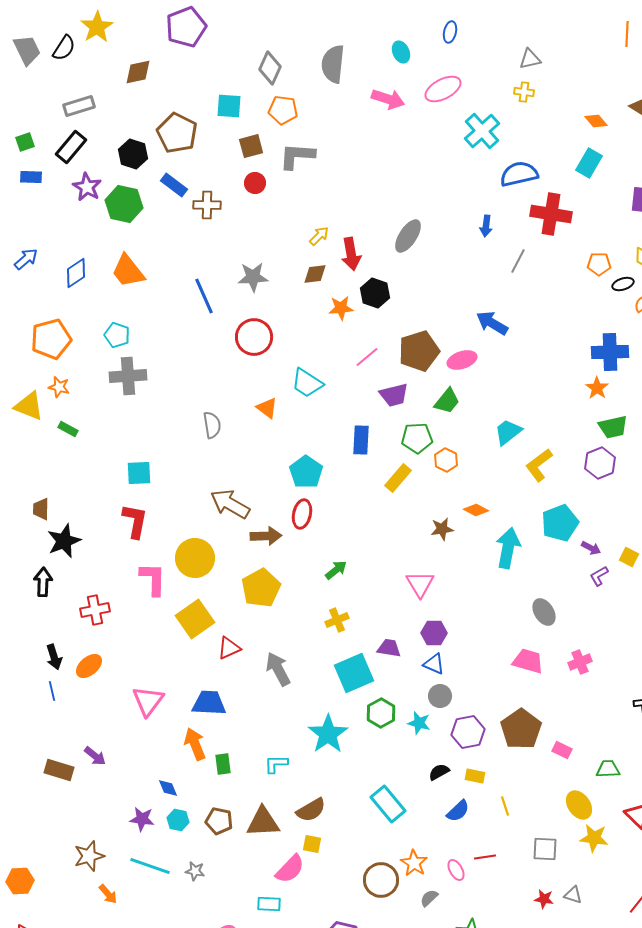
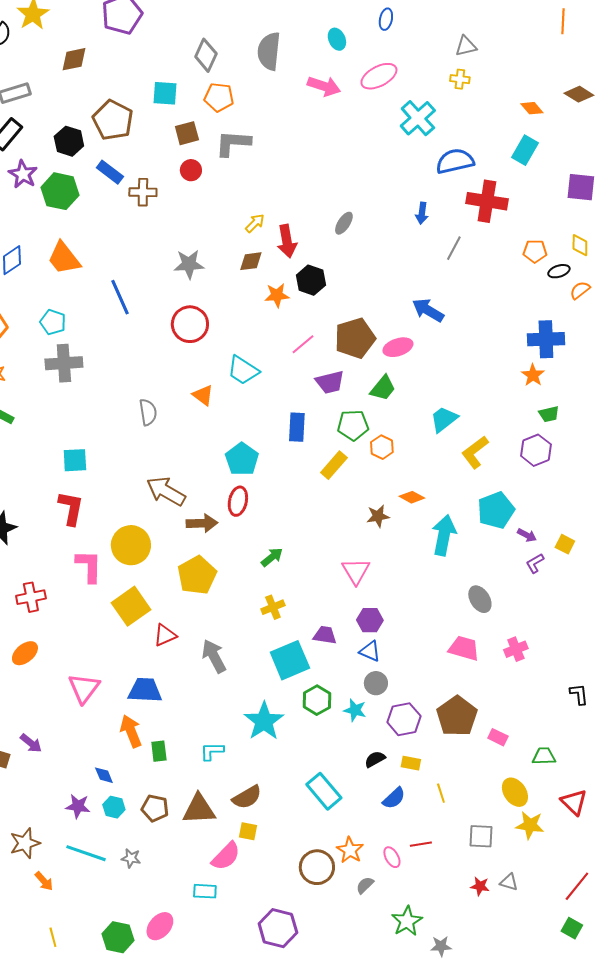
gray ellipse: (408, 236) -> (344, 223), size x0.7
blue line: (204, 296) -> (120, 297), moved
green trapezoid: (613, 427) -> (549, 414), size x0.7

